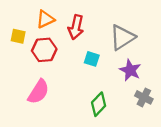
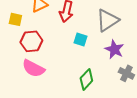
red hexagon: (44, 50) -> (31, 41), moved
pink semicircle: (39, 92) -> (33, 68), turned 85

